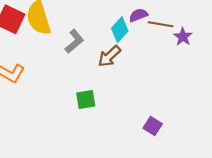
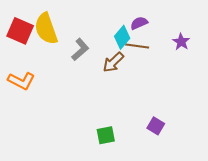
brown line: (161, 24) -> (137, 46), moved
green square: (86, 100) -> (106, 135), moved

